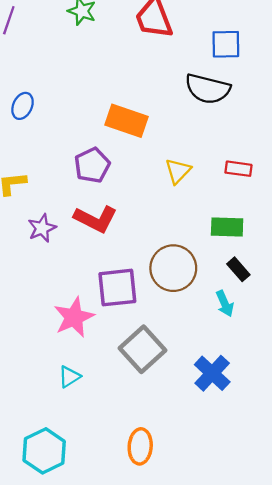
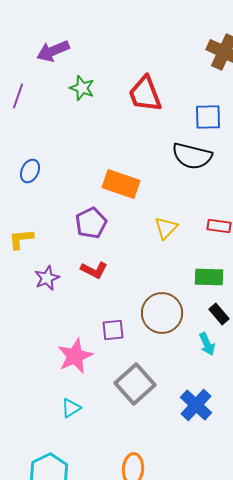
red L-shape: (96, 219) -> (94, 270), size x0.7
purple square: (117, 288) -> (113, 330), size x0.6

